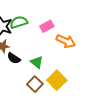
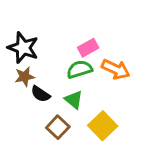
green semicircle: (19, 22) -> (79, 69), moved
brown square: (35, 84) -> (58, 127), moved

